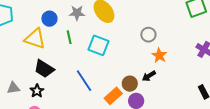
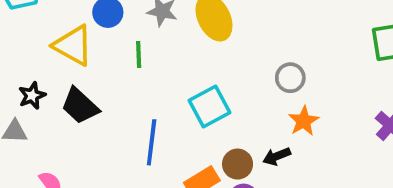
cyan square: (98, 45) -> (209, 107), moved, turned 30
blue line: (84, 81) -> (152, 142), turned 30
black star: (37, 91) -> (32, 96), moved

